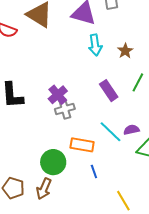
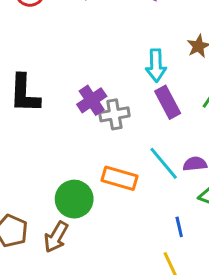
cyan arrow: (95, 45) -> (156, 65), moved
gray cross: (65, 109) -> (114, 114), moved
blue line: (94, 171) -> (179, 227), moved

